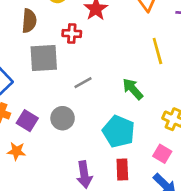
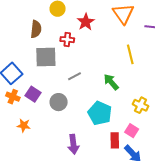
purple square: (27, 121) -> (33, 94), moved
red rectangle: (122, 170) -> (115, 140), moved

